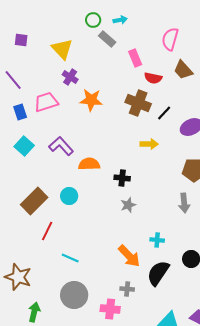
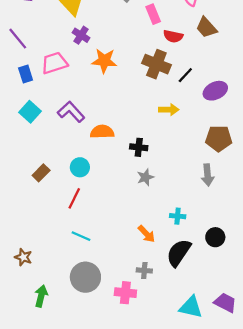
brown rectangle: (34, 201) -> (41, 173), size x0.6
red line: (47, 231) -> (74, 198), moved
orange arrow: (129, 256) -> (146, 234), size x0.7
brown star: (18, 277) -> (23, 257), size x0.6

